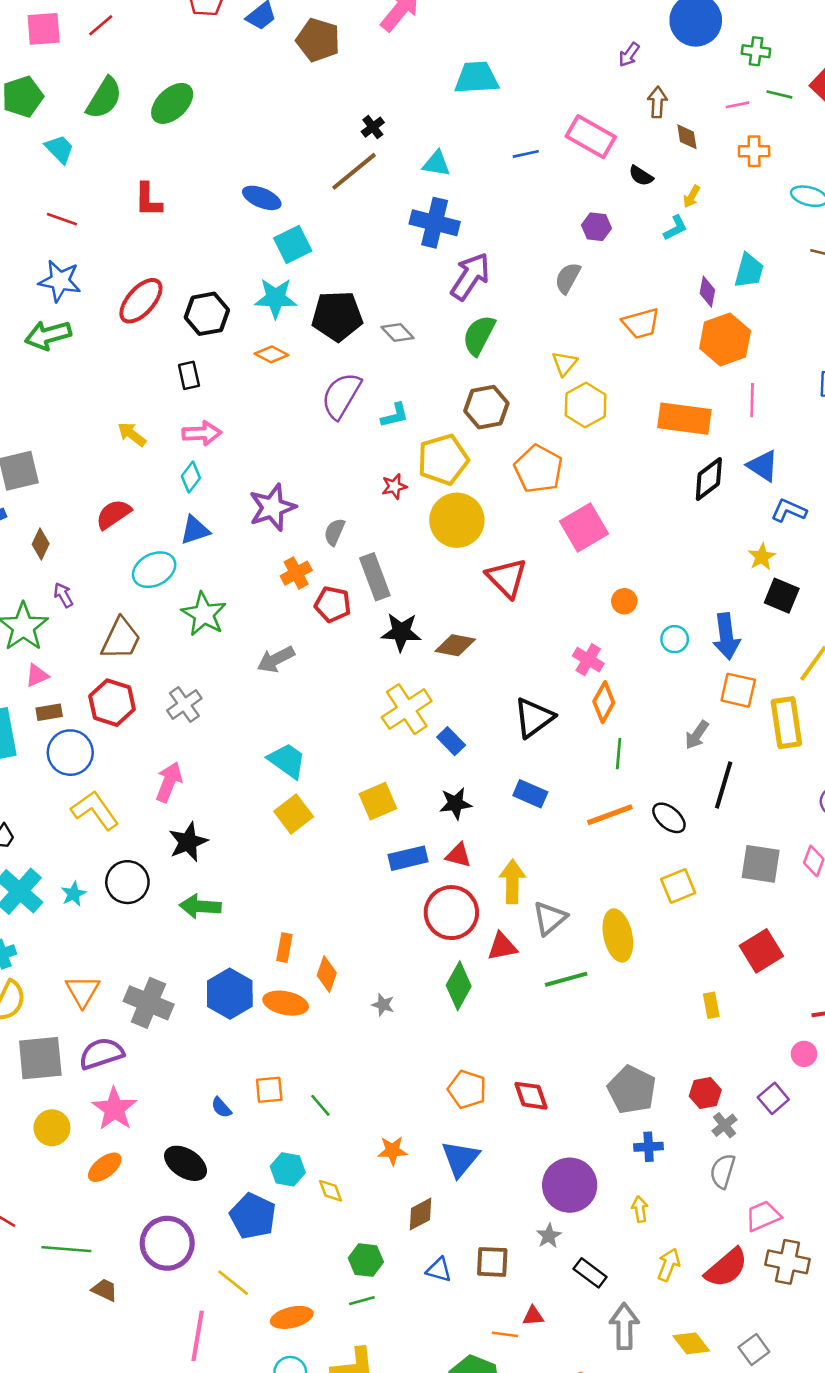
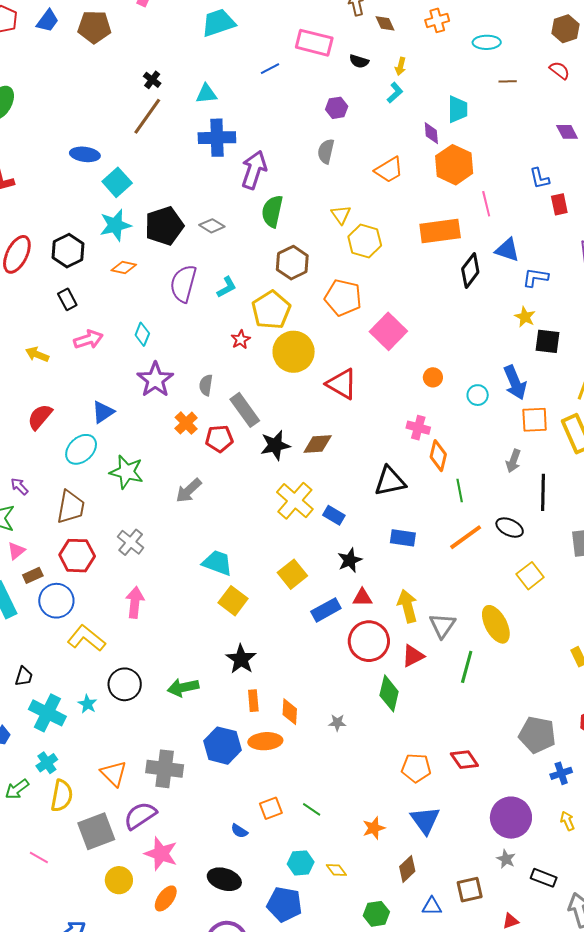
cyan diamond: (191, 477) -> (142, 334), moved
black triangle: (534, 718) -> (390, 481), turned 40
black star: (188, 842) -> (241, 659), moved
green line: (566, 979) -> (467, 667), turned -44

